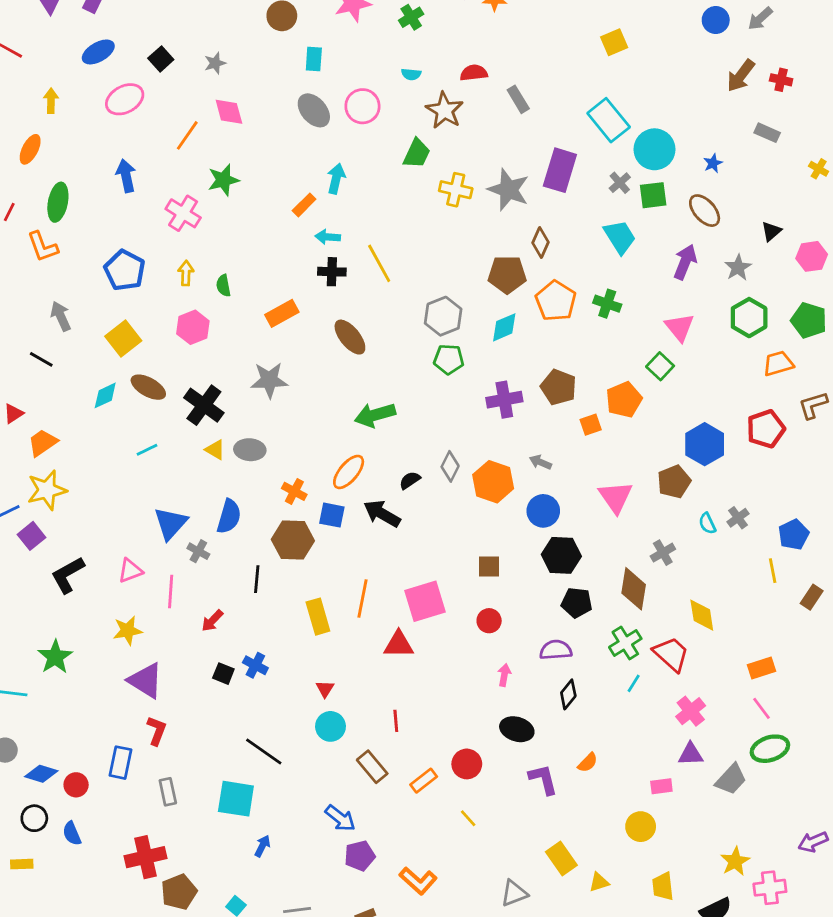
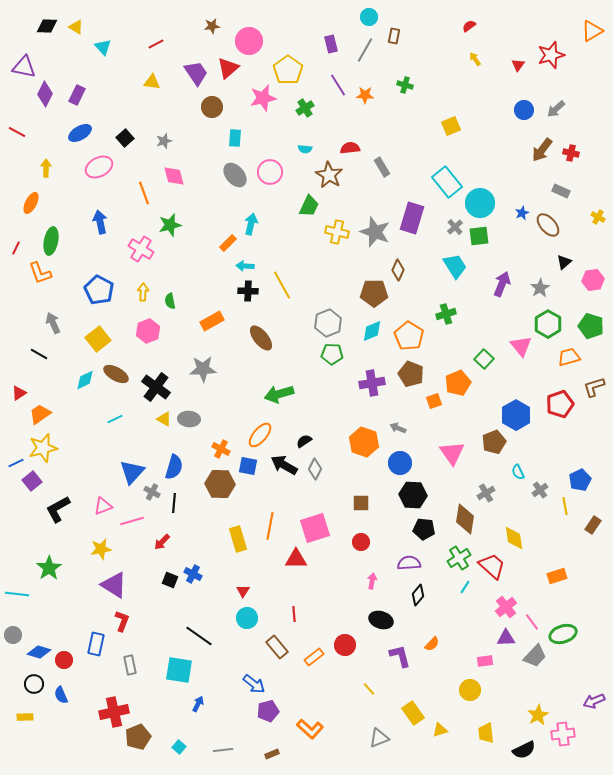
orange line: (187, 135) -> (144, 193), turned -55
brown ellipse: (705, 211) -> (548, 225), moved
orange pentagon: (556, 301) -> (409, 336), moved
green cross: (607, 304) -> (446, 314), turned -36
pink triangle: (680, 327) -> (521, 346), moved
gray diamond: (450, 466) -> (315, 469), moved
gray cross: (738, 518) -> (540, 490), moved
black line: (257, 579) -> (174, 503), moved
pink line: (171, 592) -> (132, 521), turned 70
pink line: (762, 708) -> (532, 622), moved
yellow line: (468, 818) -> (369, 689), moved

